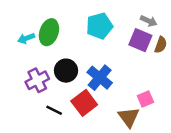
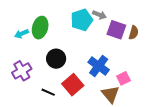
gray arrow: (149, 21) -> (99, 15), moved
blue cross: (100, 78) -> (99, 66), moved
purple cross: (37, 80) -> (22, 71), moved

